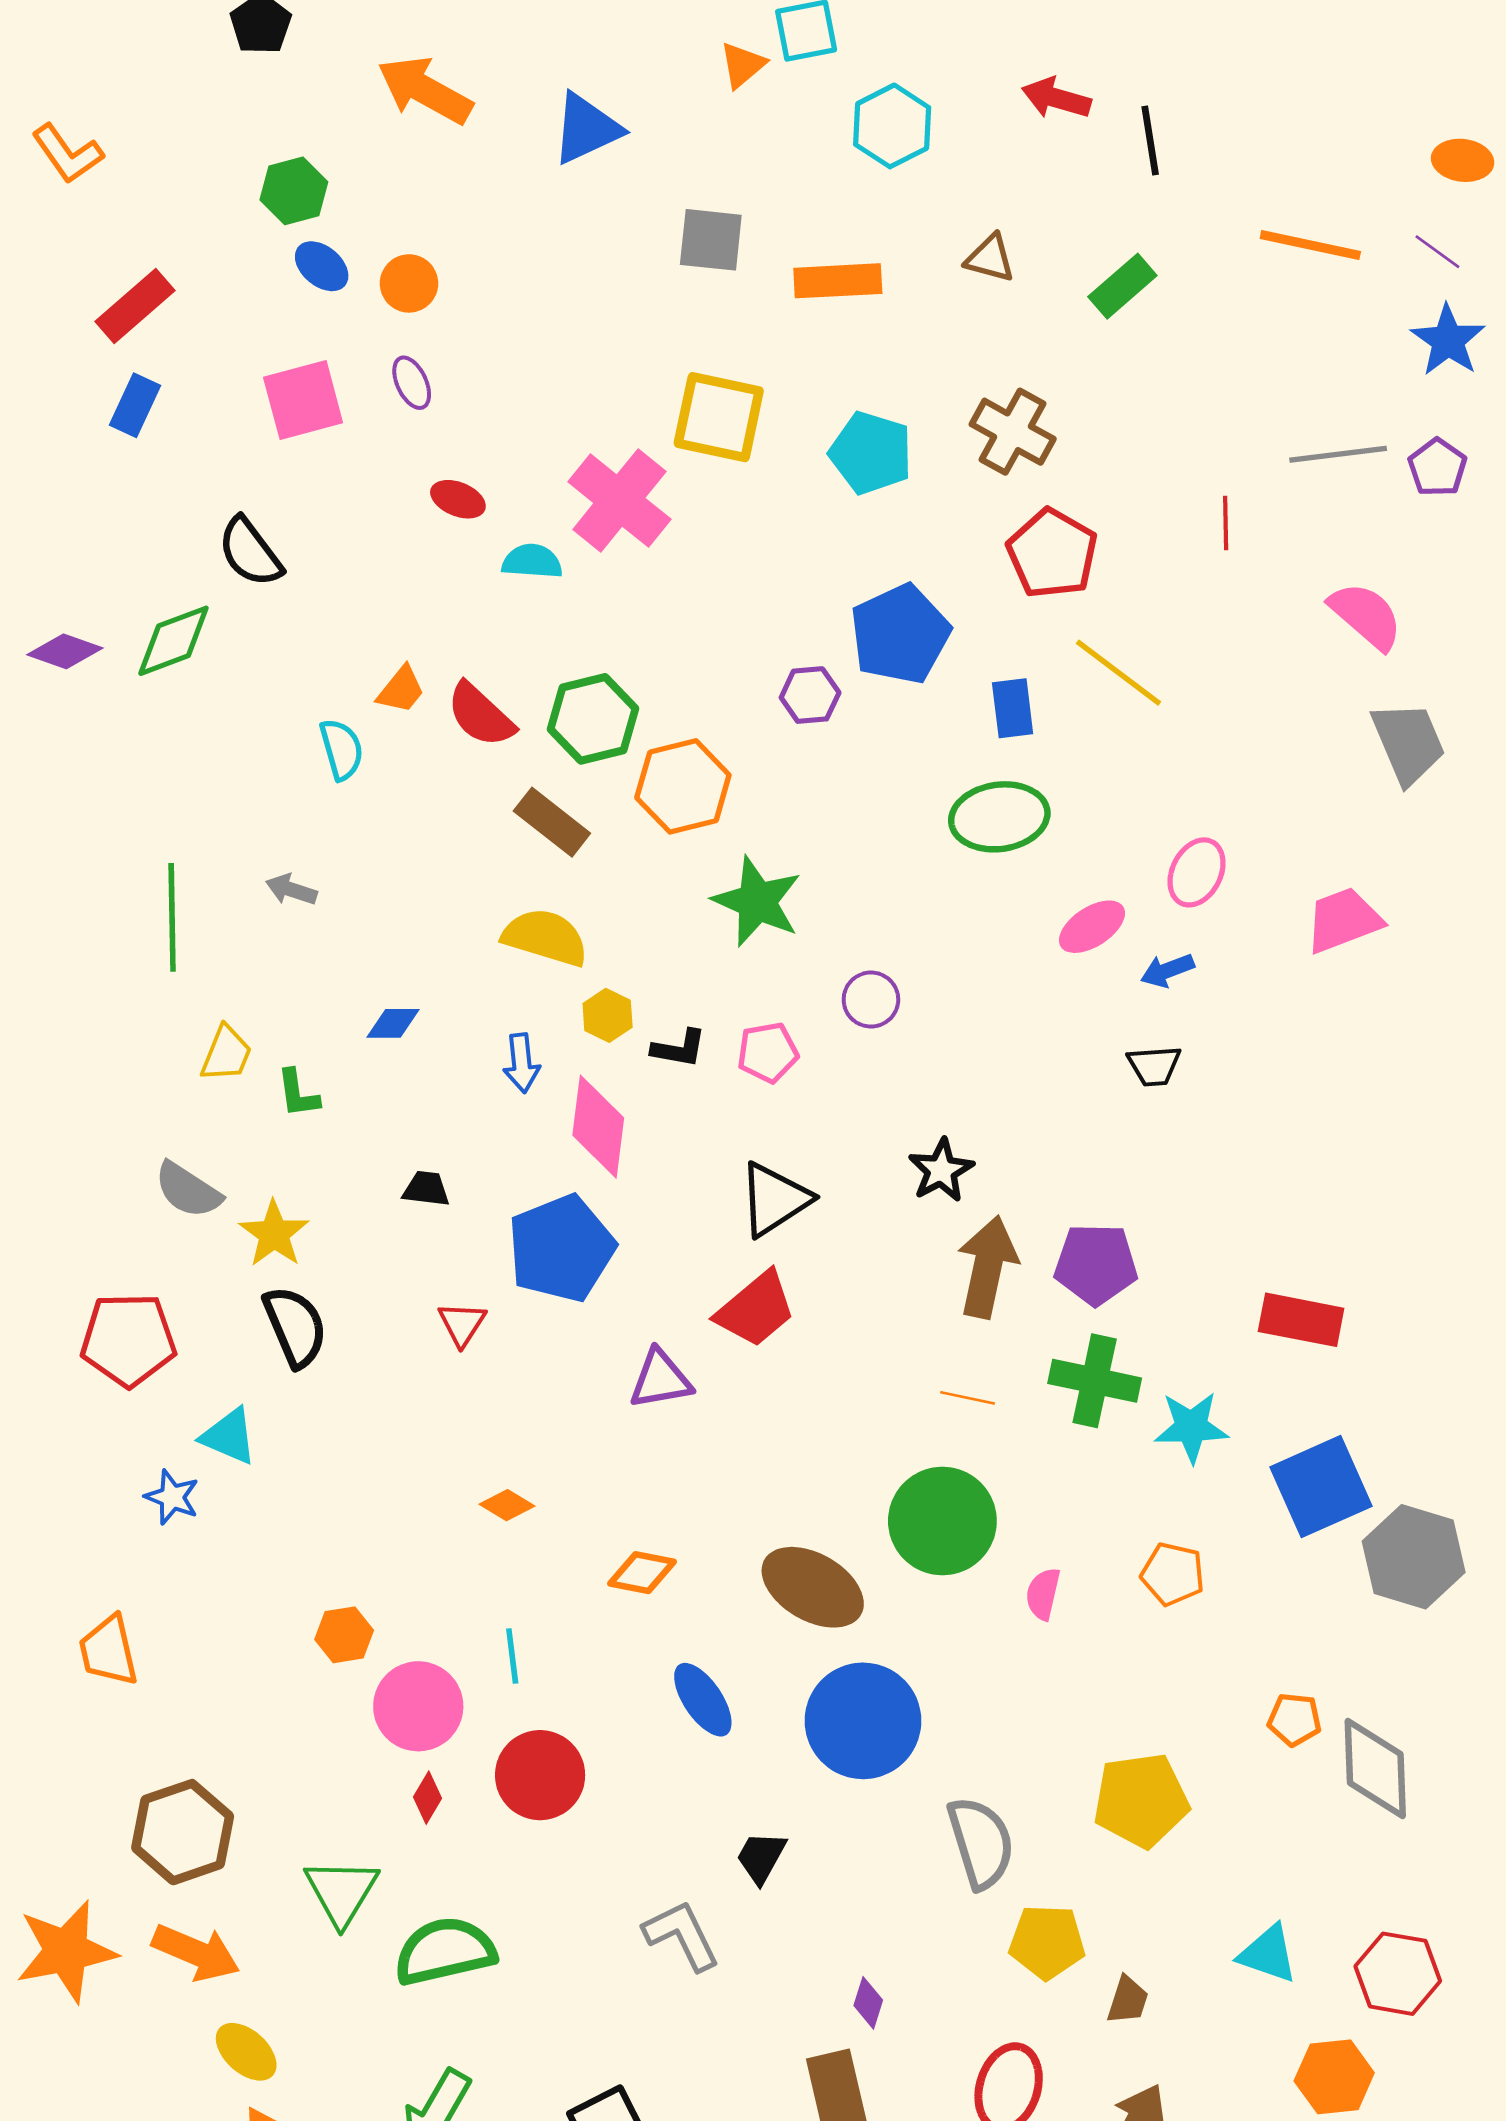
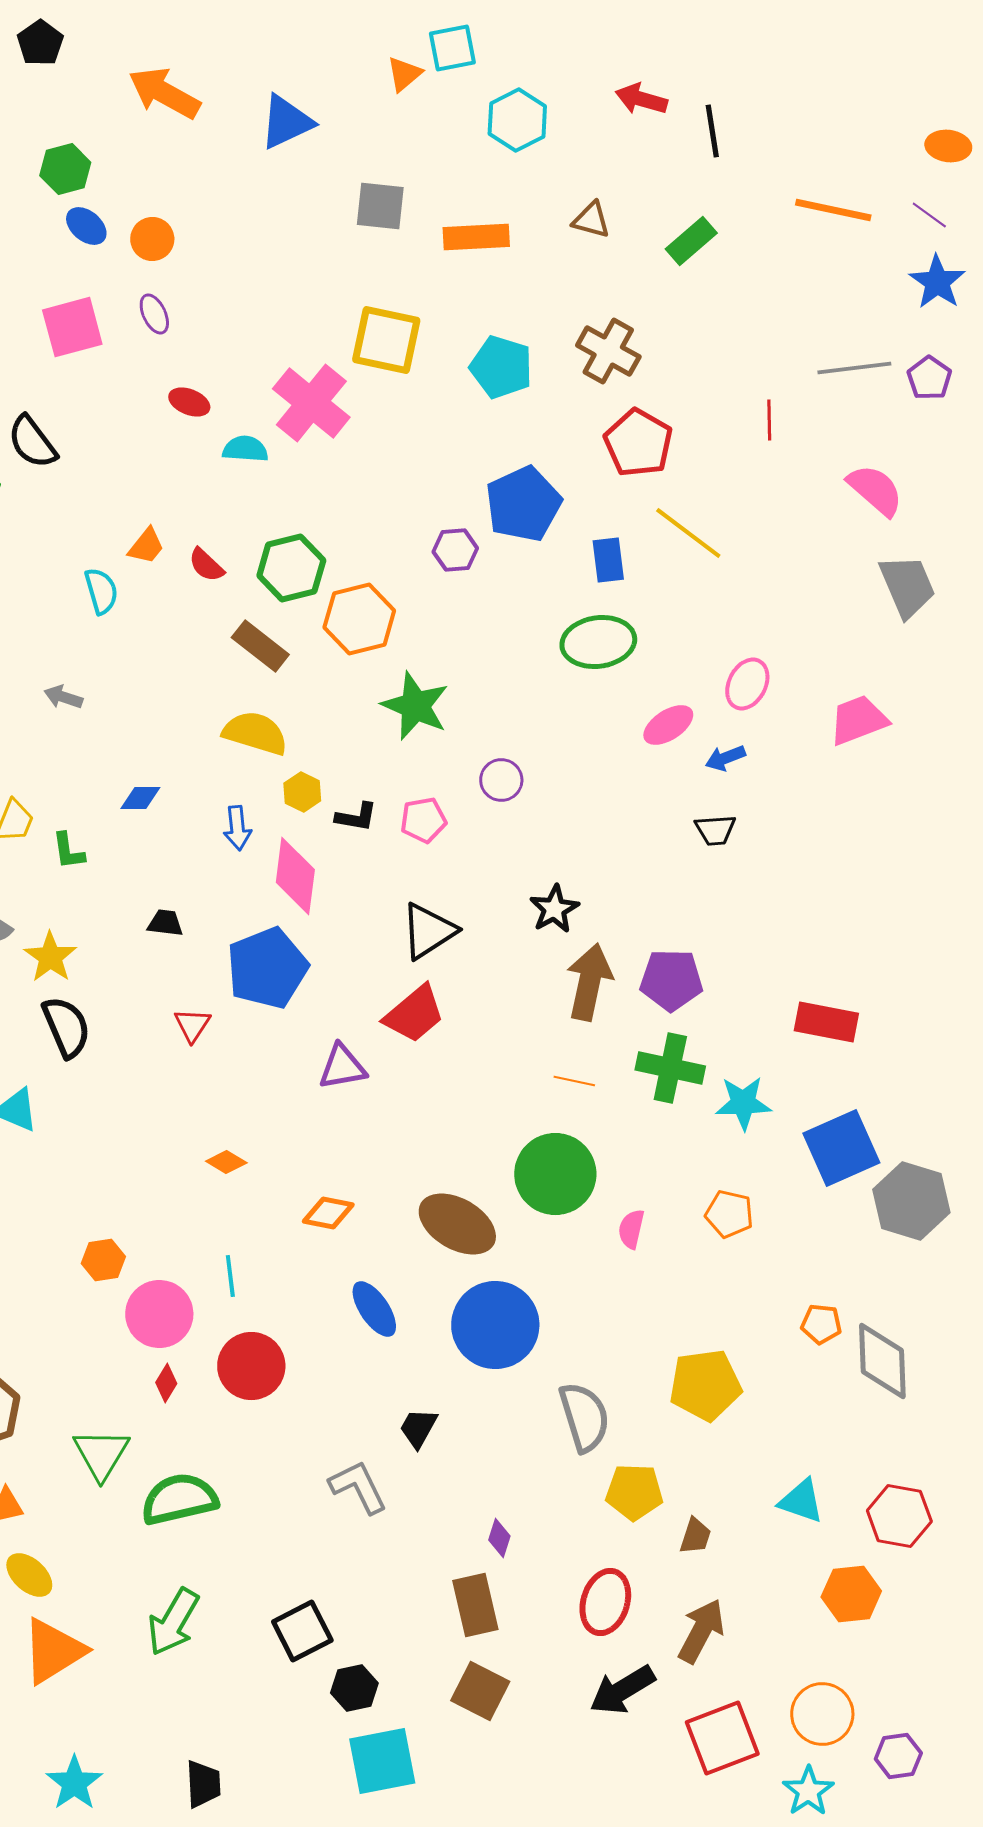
red semicircle: (480, 715) -> (206, 565), size x0.7

